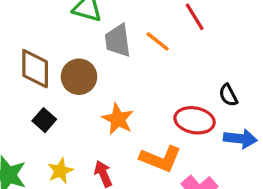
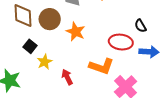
orange star: (118, 119) -> (76, 32), moved
yellow star: (60, 171) -> (45, 62), moved

